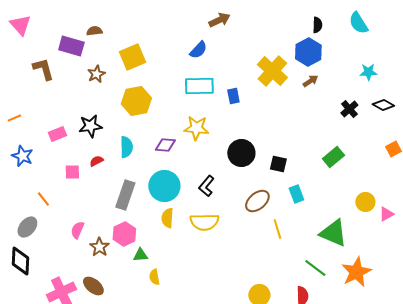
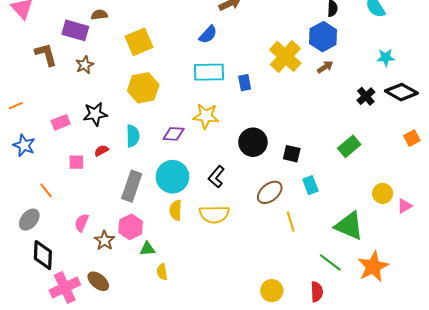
brown star: (96, 74) -> (85, 65), moved
black diamond: (383, 105) -> (401, 92), size x1.4
black diamond: (20, 261) -> (43, 255), moved

